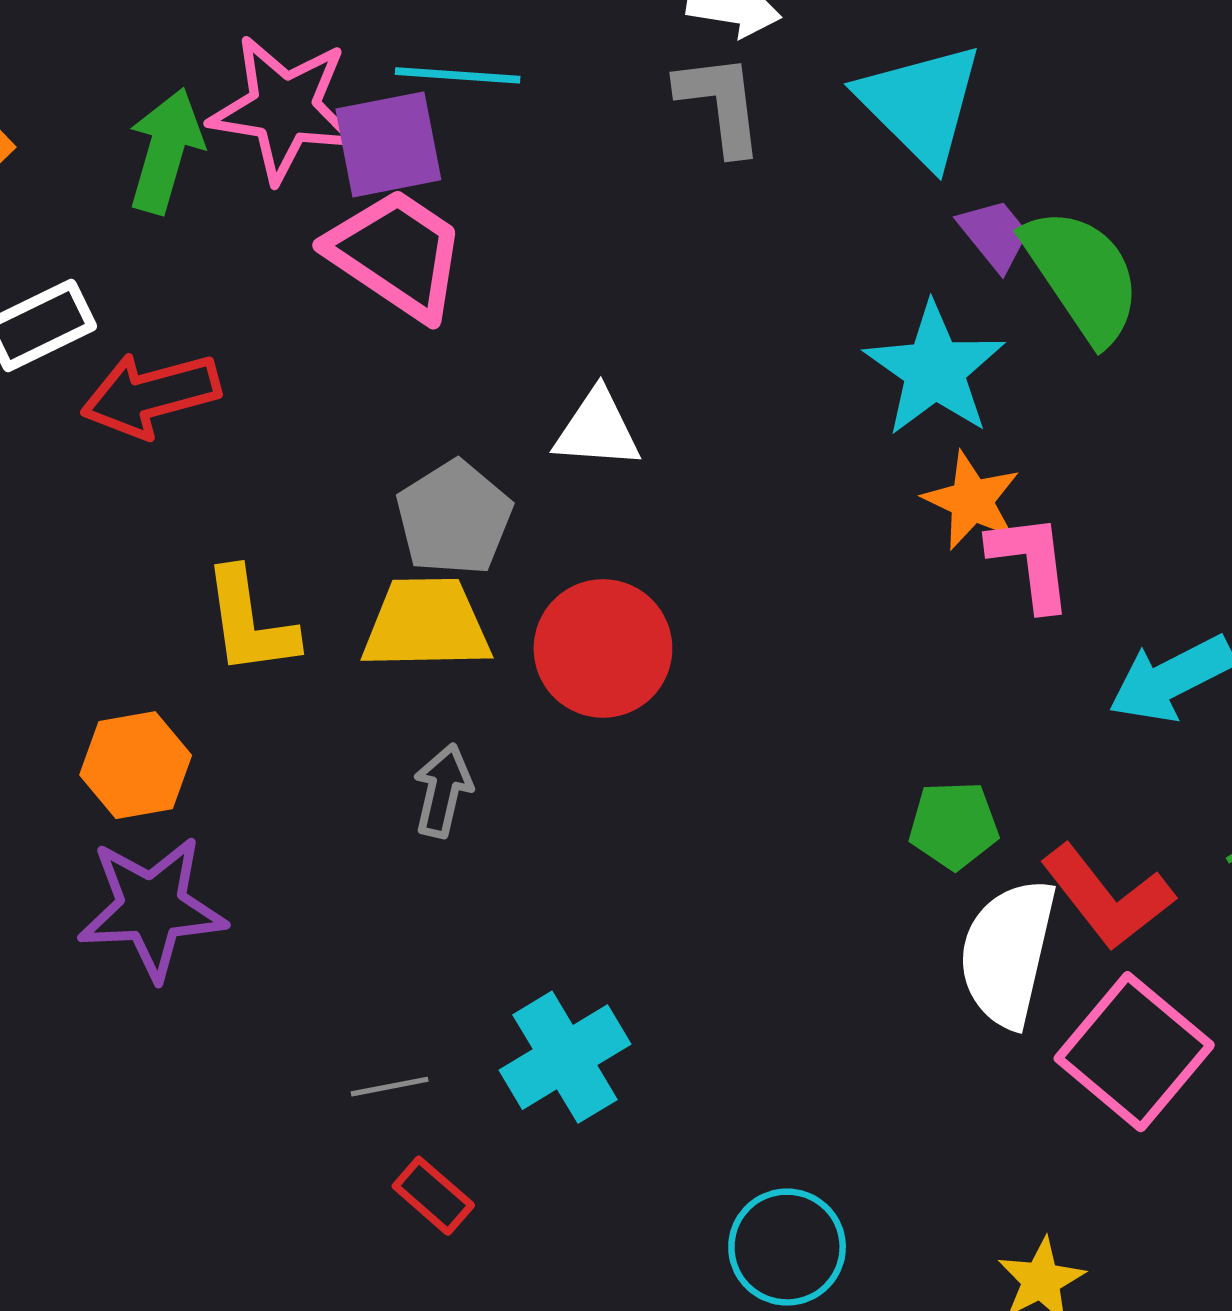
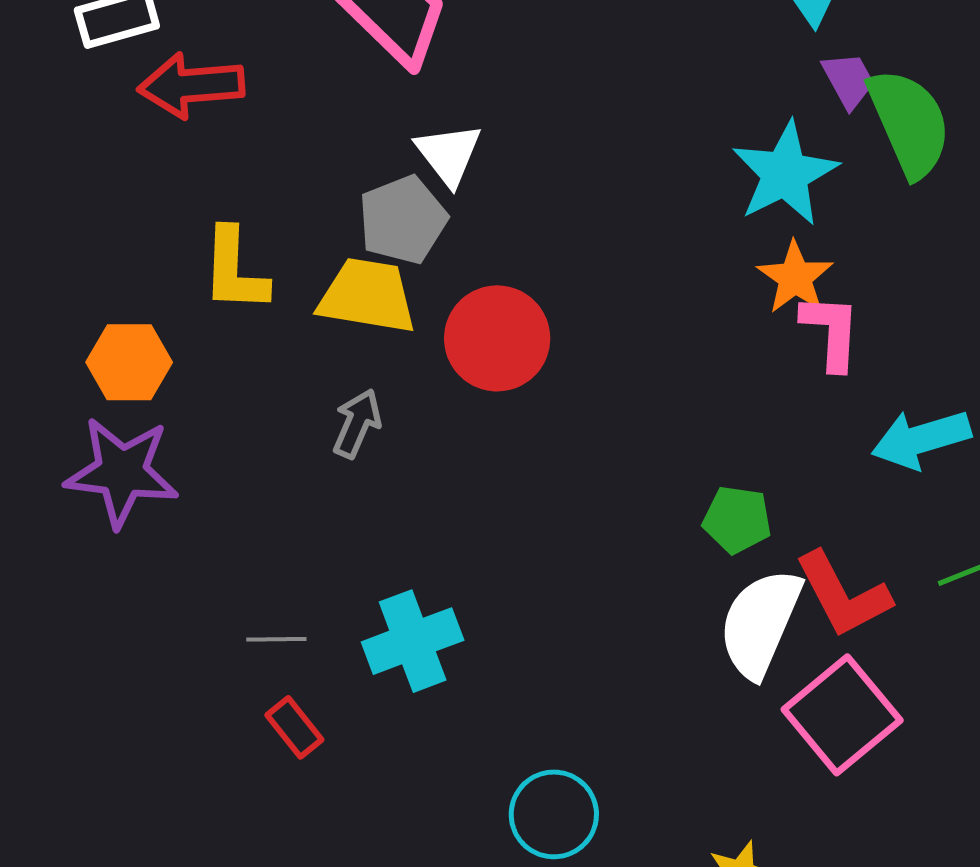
white triangle: (597, 429) -> (449, 154), moved, turned 38

